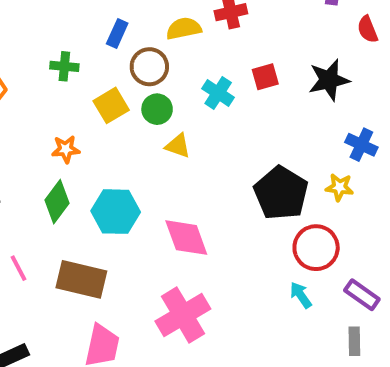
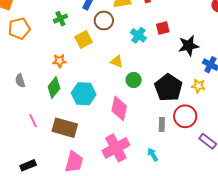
green cross: (64, 66) -> (60, 19), turned -32
black star: (329, 80) -> (189, 46), moved
green circle: (157, 109) -> (134, 80), moved
pink diamond: (186, 238) -> (119, 108), turned 30
cyan arrow: (301, 295) -> (153, 155), moved
gray rectangle: (354, 341) -> (162, 125), moved

